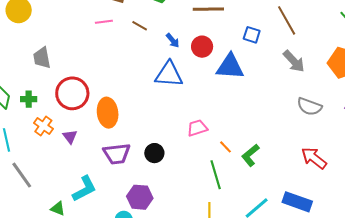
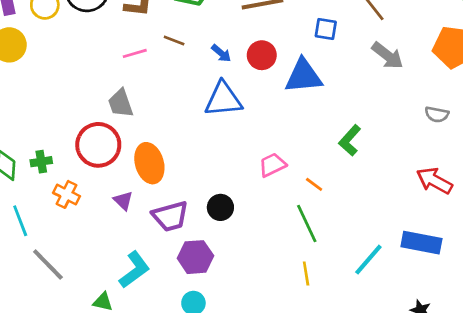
pink line: (104, 22) -> (135, 53), moved
gray trapezoid: (42, 58) -> (120, 103), moved
gray semicircle: (309, 107) -> (437, 114), moved, size x0.7
purple triangle: (70, 137) -> (123, 201), moved
green L-shape: (250, 155) -> (350, 140), moved
purple hexagon: (140, 197) -> (195, 257), moved

